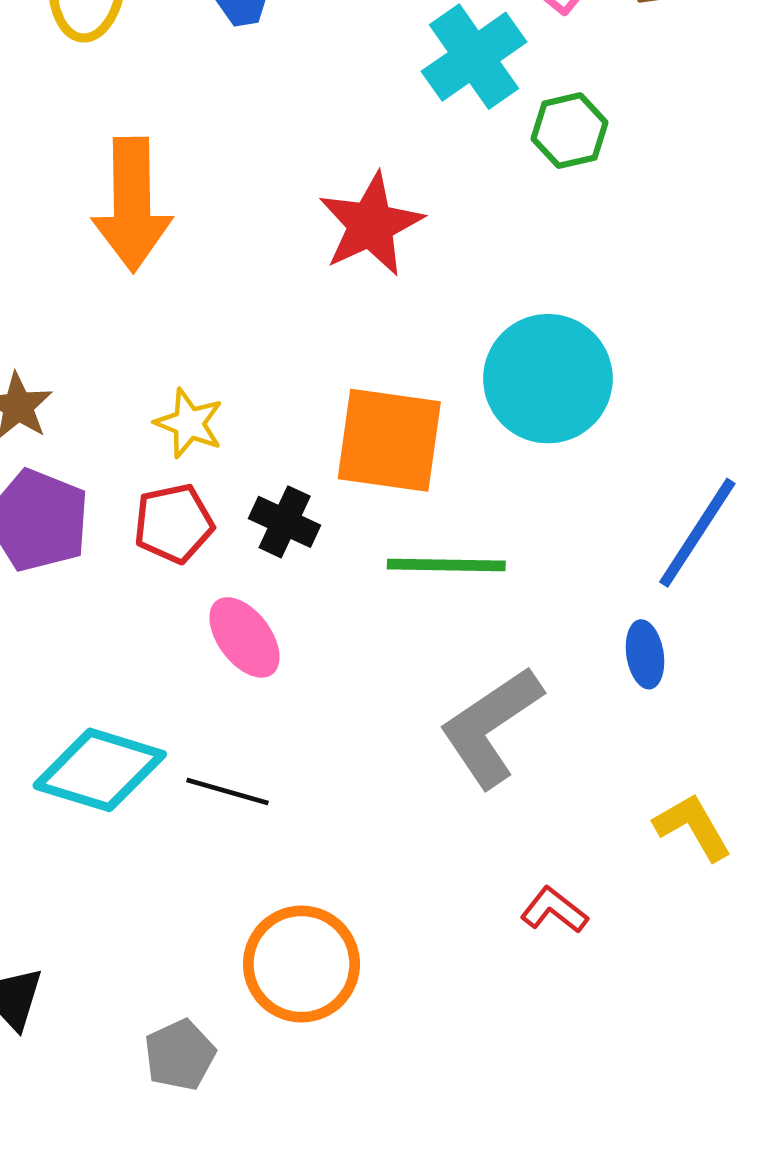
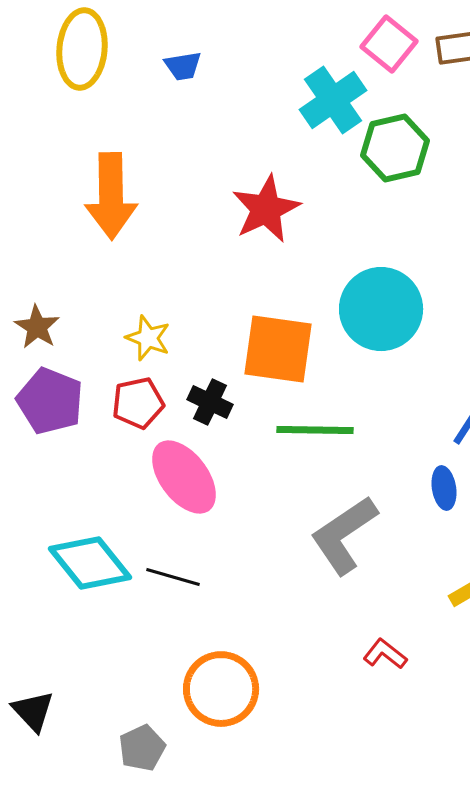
green hexagon: (570, 131) -> (395, 148), size x1.4
pink ellipse: (244, 637) -> (184, 477), size x1.4
cyan diamond: (100, 770) -> (90, 563), turned 34

